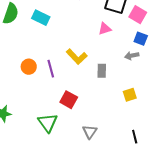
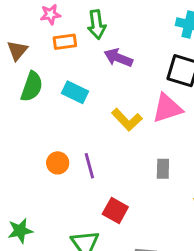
pink triangle: (105, 29) -> (167, 108), size x1.6
yellow L-shape: (77, 57) -> (127, 120), moved

